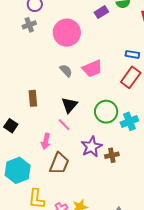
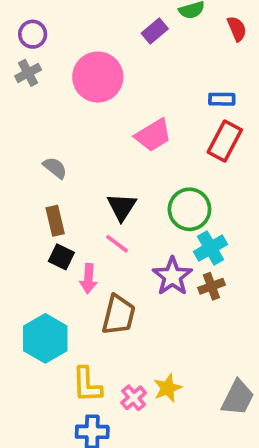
gray semicircle: (66, 71) -> (55, 168), moved
brown rectangle: (33, 98) -> (55, 221), moved
cyan cross: (129, 121) -> (211, 248), moved
black square: (11, 126) -> (61, 257), moved

